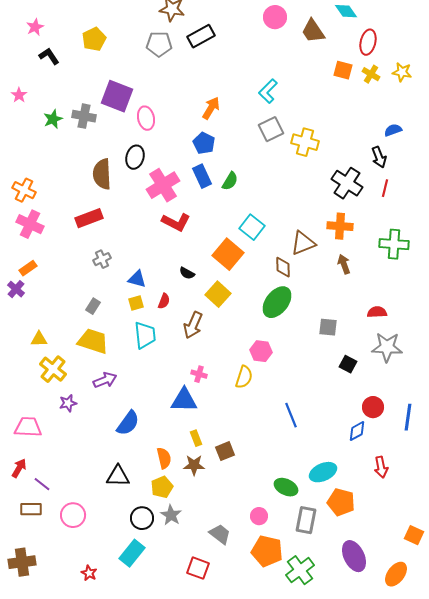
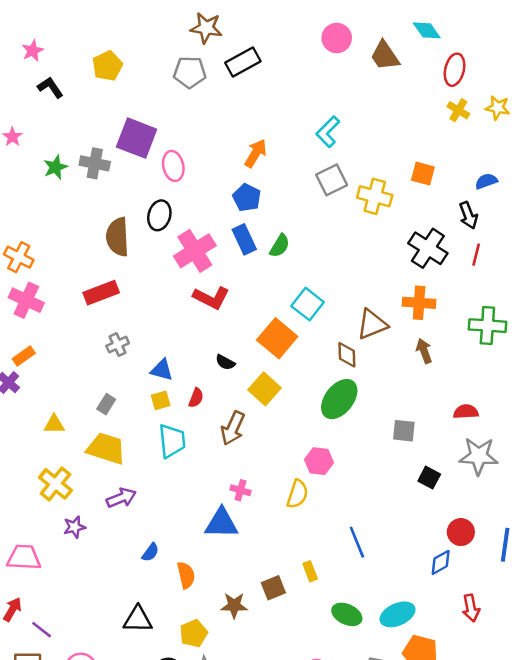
orange square: (343, 70) -> (423, 174), moved
yellow triangle: (39, 339) -> (54, 424), moved
blue semicircle: (128, 423) -> (150, 552), size x0.6
yellow rectangle: (196, 438) -> (310, 571), moved
orange semicircle: (164, 458) -> (186, 575), moved
green ellipse: (286, 487) -> (347, 614), moved

